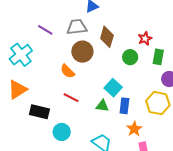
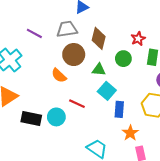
red line: (71, 98) -> (77, 104), moved
green triangle: (102, 106) -> (99, 70), moved
cyan circle: (62, 132) -> (56, 117), moved

